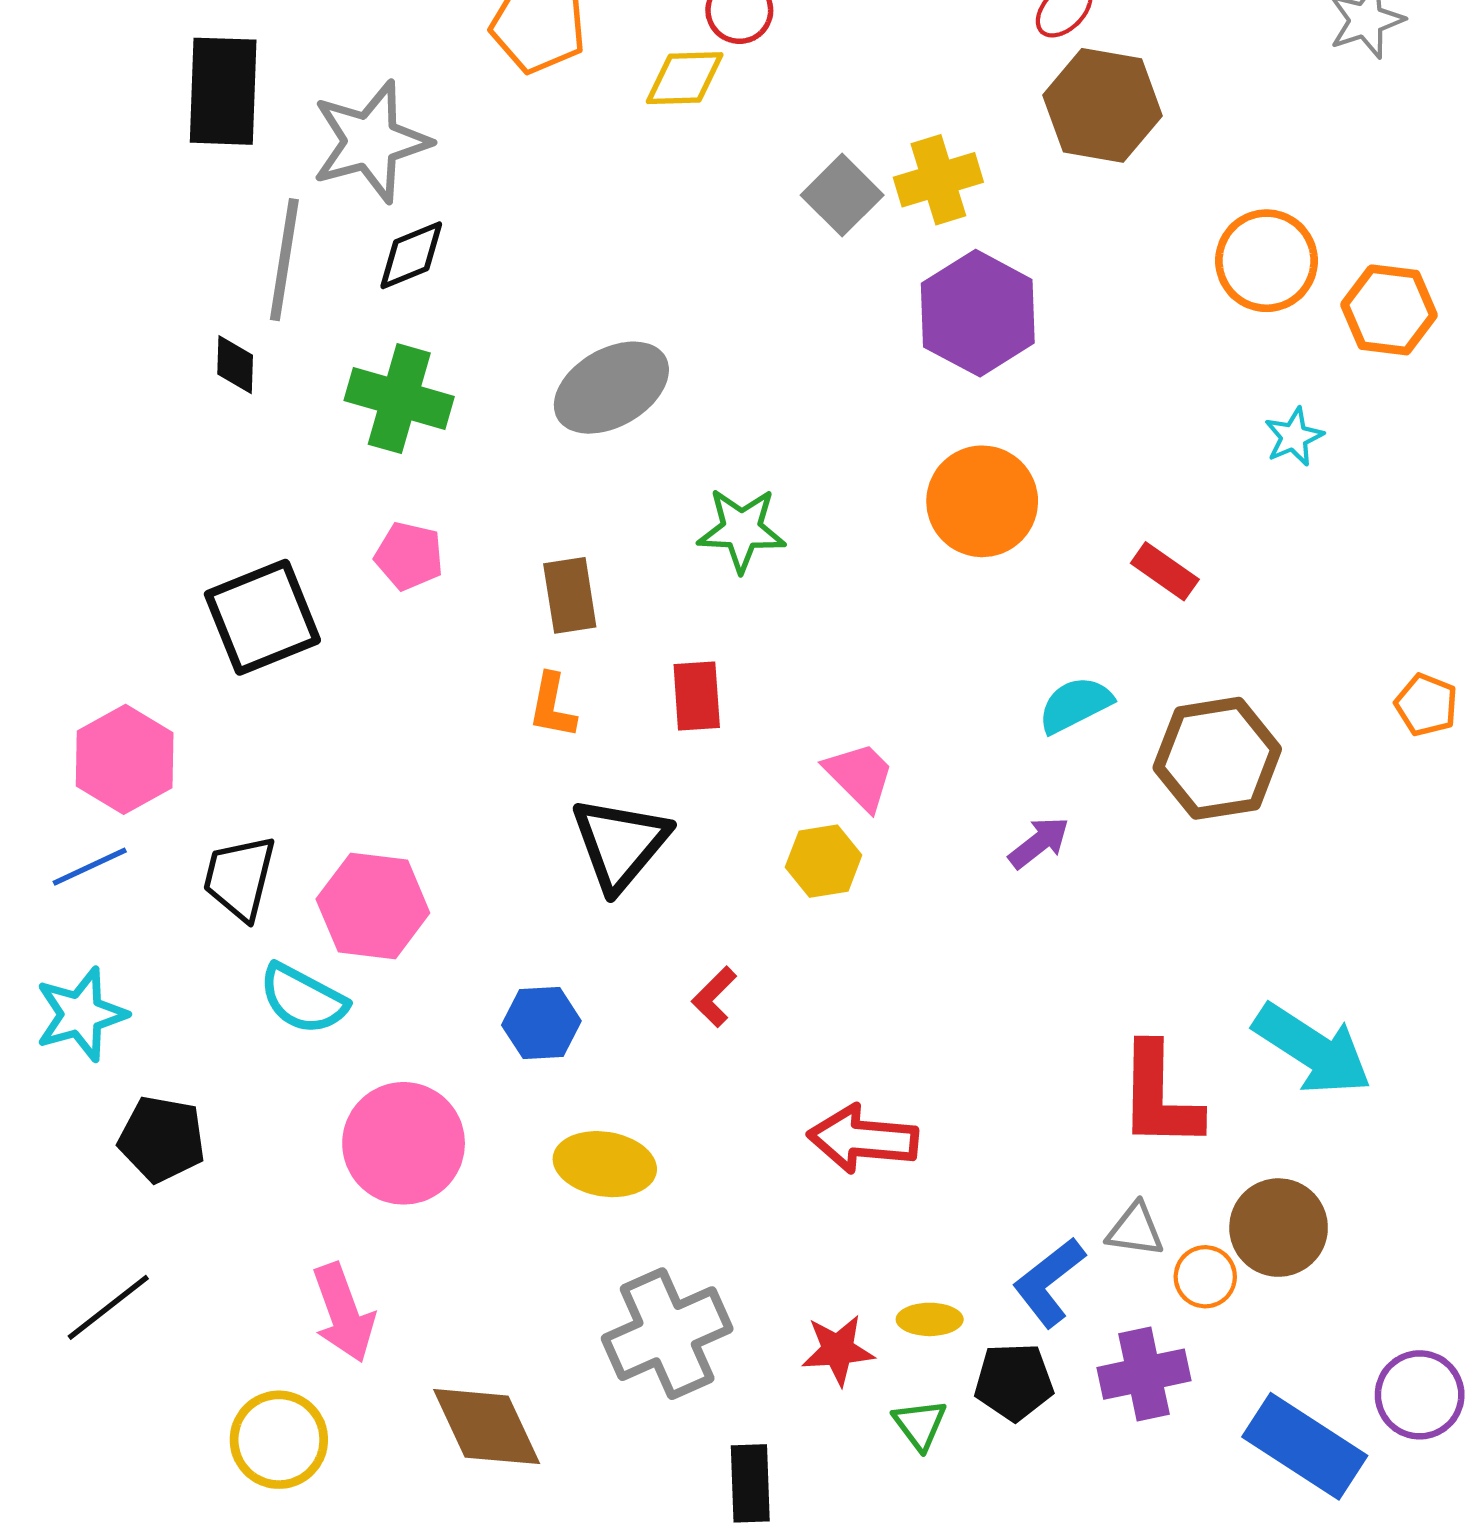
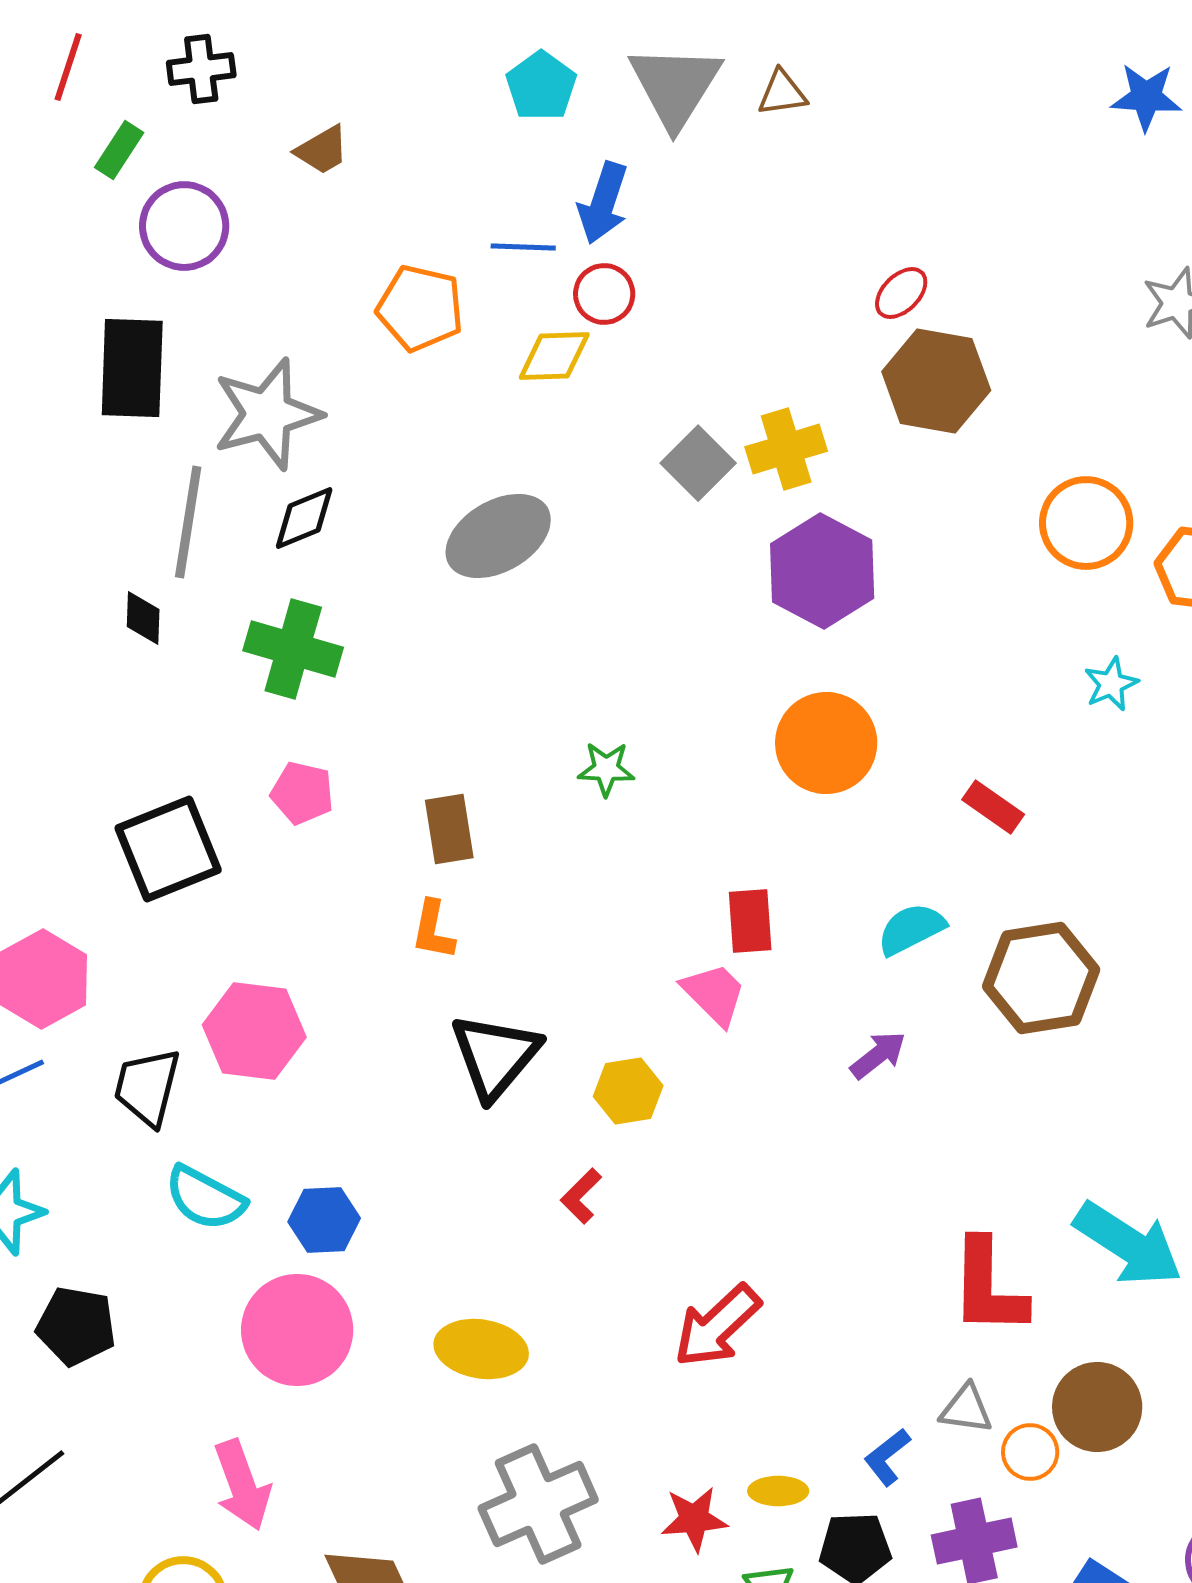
gray ellipse: (611, 388) -> (498, 536), moved
green star: (742, 530) -> (606, 769), size x0.7
red rectangle: (697, 696) -> (750, 921), moved
yellow hexagon: (824, 861) -> (628, 1091), moved
pink hexagon: (373, 906) -> (254, 1031), moved
blue hexagon: (541, 1023) -> (324, 1220), moved
red arrow: (863, 1139) -> (717, 1326), turned -48
blue L-shape: (1049, 1282) -> (887, 1457), size x0.7

